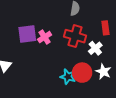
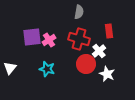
red circle: (82, 73) -> (86, 64), moved
cyan star: (68, 77) -> (47, 69), moved

